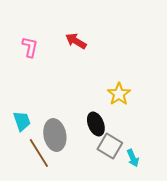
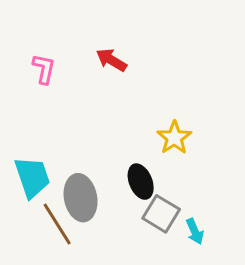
cyan trapezoid: (22, 121) -> (32, 177), size x1.4

